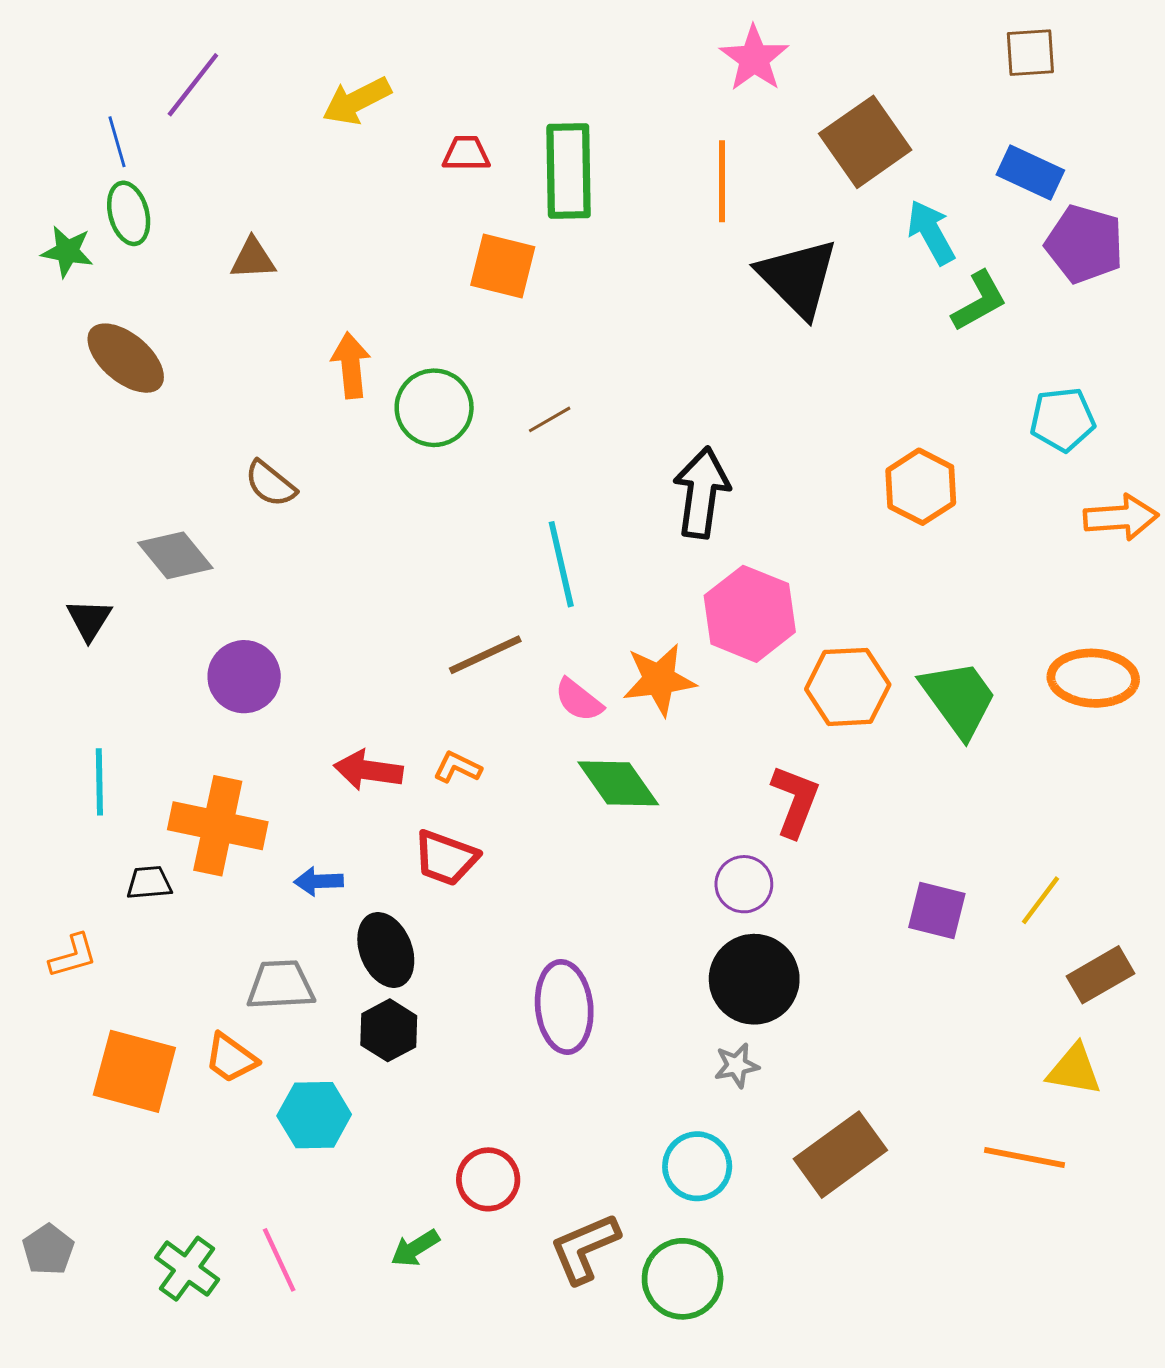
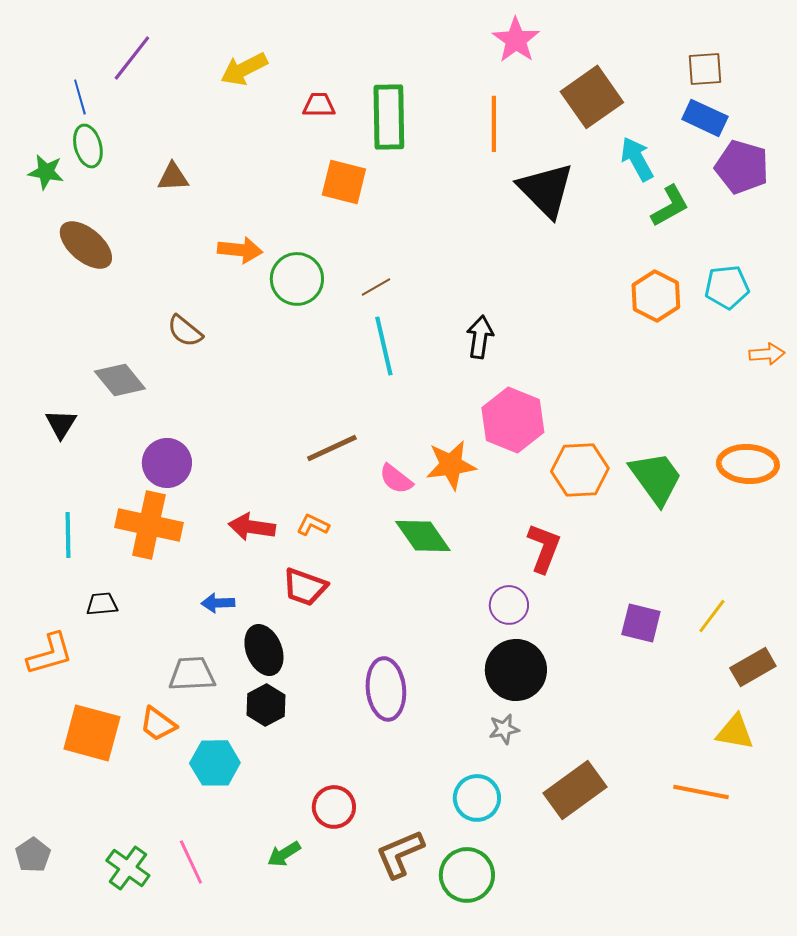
brown square: (1030, 53) -> (705, 69), moved
orange arrow: (351, 365) -> (240, 250), turned 102
orange hexagon: (921, 487) -> (656, 296), moved
black arrow: (702, 493) -> (480, 337), size x0.7
orange arrow: (1121, 517) -> (767, 354), size x0.7
cyan line: (561, 564) -> (384, 346), moved
orange cross: (218, 826) -> (149, 525), moved
orange L-shape: (73, 956) -> (50, 654), size x1.4

